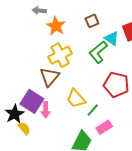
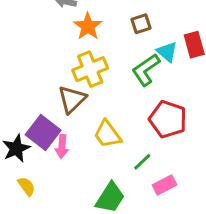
green line: (93, 110) -> (142, 162), moved
pink rectangle: (104, 127) -> (165, 185), moved
yellow semicircle: (24, 128) -> (27, 186), moved

